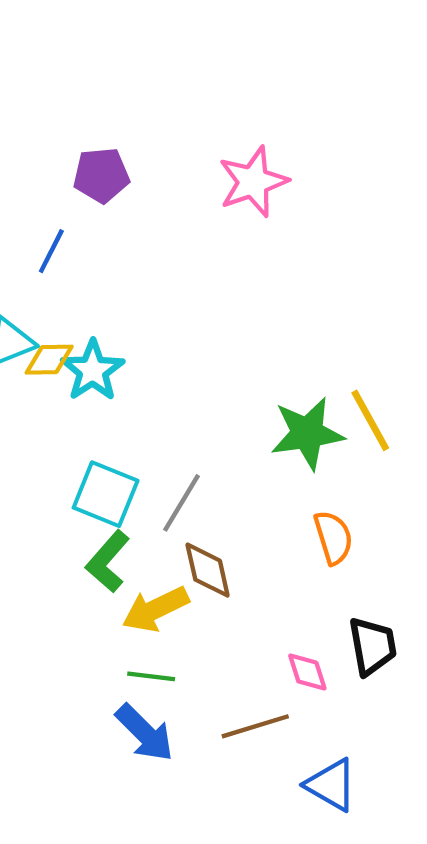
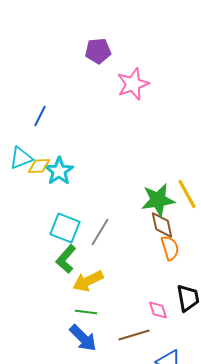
purple pentagon: (101, 175) -> (98, 51), moved
brown diamond: (208, 570) -> (162, 225), moved

